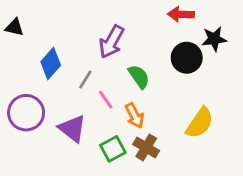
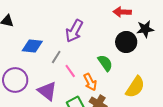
blue diamond: (51, 64) -> (32, 46), turned 55
green semicircle: (139, 77) -> (105, 63), moved

